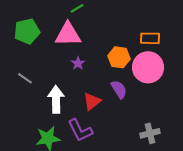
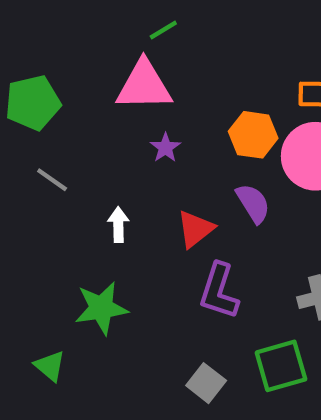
green pentagon: (27, 31) -> (33, 103), moved
white arrow: (56, 99) -> (118, 225), size x0.6
purple L-shape: (80, 130) -> (219, 291), moved, turned 44

